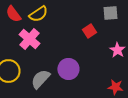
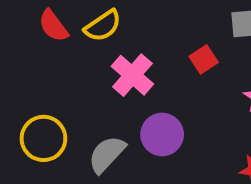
pink cross: (29, 39) -> (132, 75), moved

